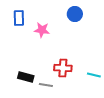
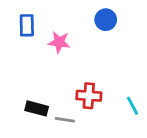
cyan line: (94, 75) -> (132, 106), turned 48

